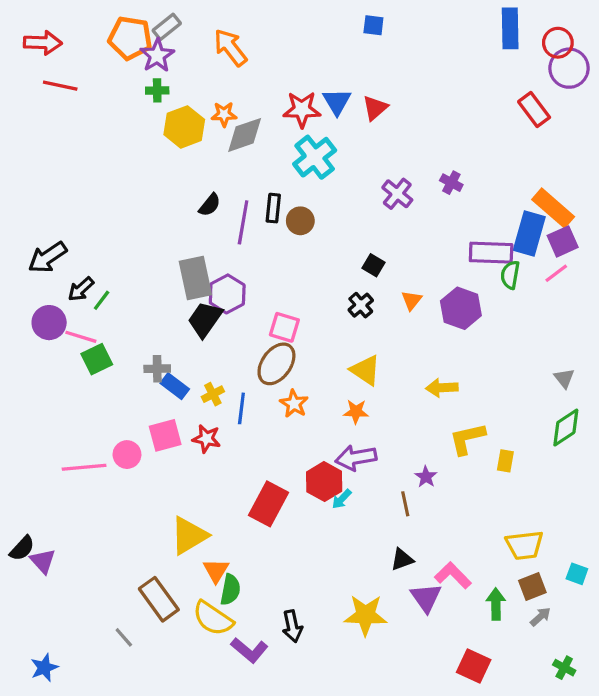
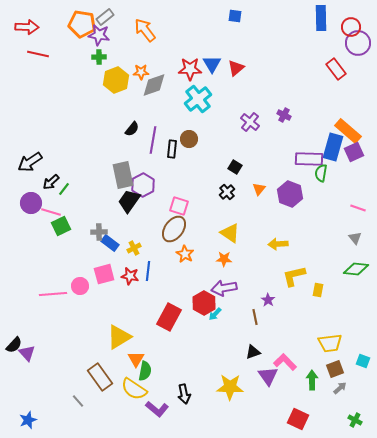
purple star: (157, 55) -> (99, 35), turned -30
black rectangle: (273, 208) -> (172, 149), moved
pink line: (556, 273) -> (358, 208), moved, turned 56
blue line: (241, 408) -> (148, 271), moved
green diamond: (566, 428) -> (356, 269), turned 40

